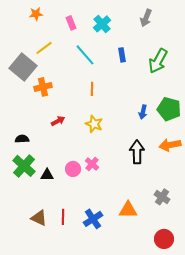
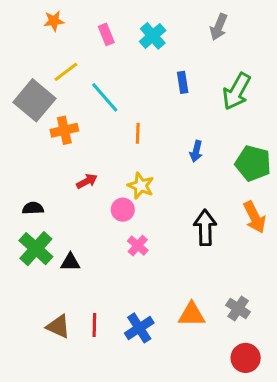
cyan line: (85, 55) -> (105, 97), moved
blue arrow: (143, 112) -> (196, 151), moved
orange arrow: (170, 145) -> (255, 217), turned -105
pink circle: (73, 169) -> (123, 210), moved
gray cross: (162, 197) -> (238, 309), moved

